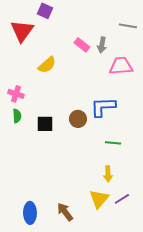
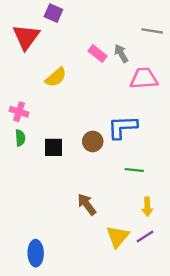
gray arrow: (102, 45) -> (121, 53), turned 140
yellow arrow: (108, 174) -> (147, 207), moved
brown arrow: (65, 212) -> (87, 204), moved

